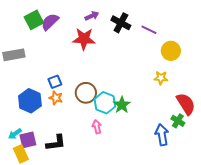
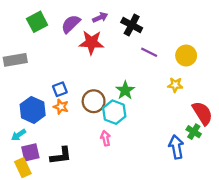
purple semicircle: (50, 22) -> (71, 24), moved
purple line: (149, 30) -> (149, 52), moved
green star: (122, 105) -> (125, 90), moved
cyan arrow: (15, 134) -> (18, 135), moved

